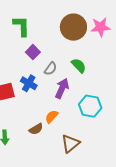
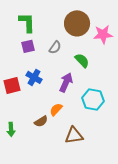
pink star: (101, 27) -> (103, 34), moved
purple square: (33, 52) -> (28, 46), moved, turned 32
gray semicircle: (51, 69) -> (55, 47), moved
brown triangle: (70, 144) -> (74, 135), turned 30

